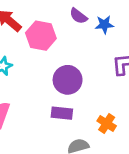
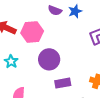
purple circle: (68, 80) -> (49, 59), moved

